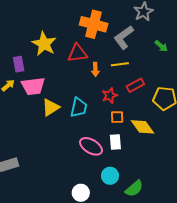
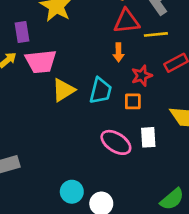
red triangle: (77, 53) -> (127, 21), moved
orange arrow: (95, 69) -> (119, 52), moved
orange square: (117, 117) -> (133, 101), moved
cyan circle: (110, 176) -> (72, 192), moved

